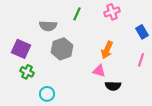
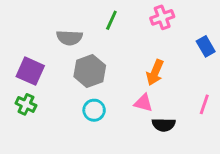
pink line: (141, 60) -> (204, 104), moved
green cross: (27, 72) -> (26, 104), moved
cyan circle: (47, 94) -> (94, 110), moved

